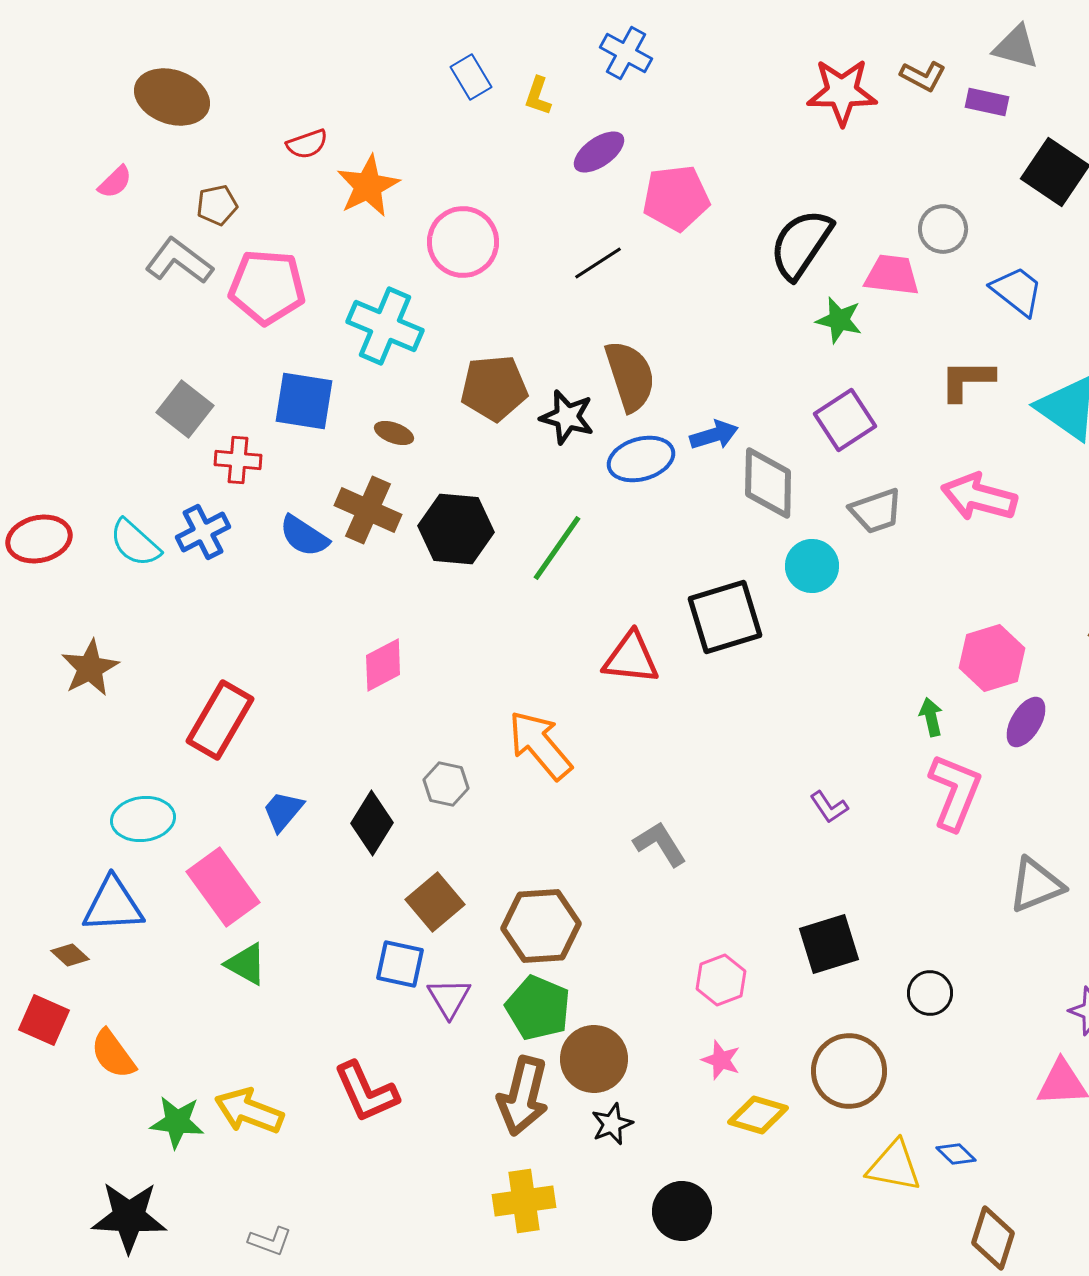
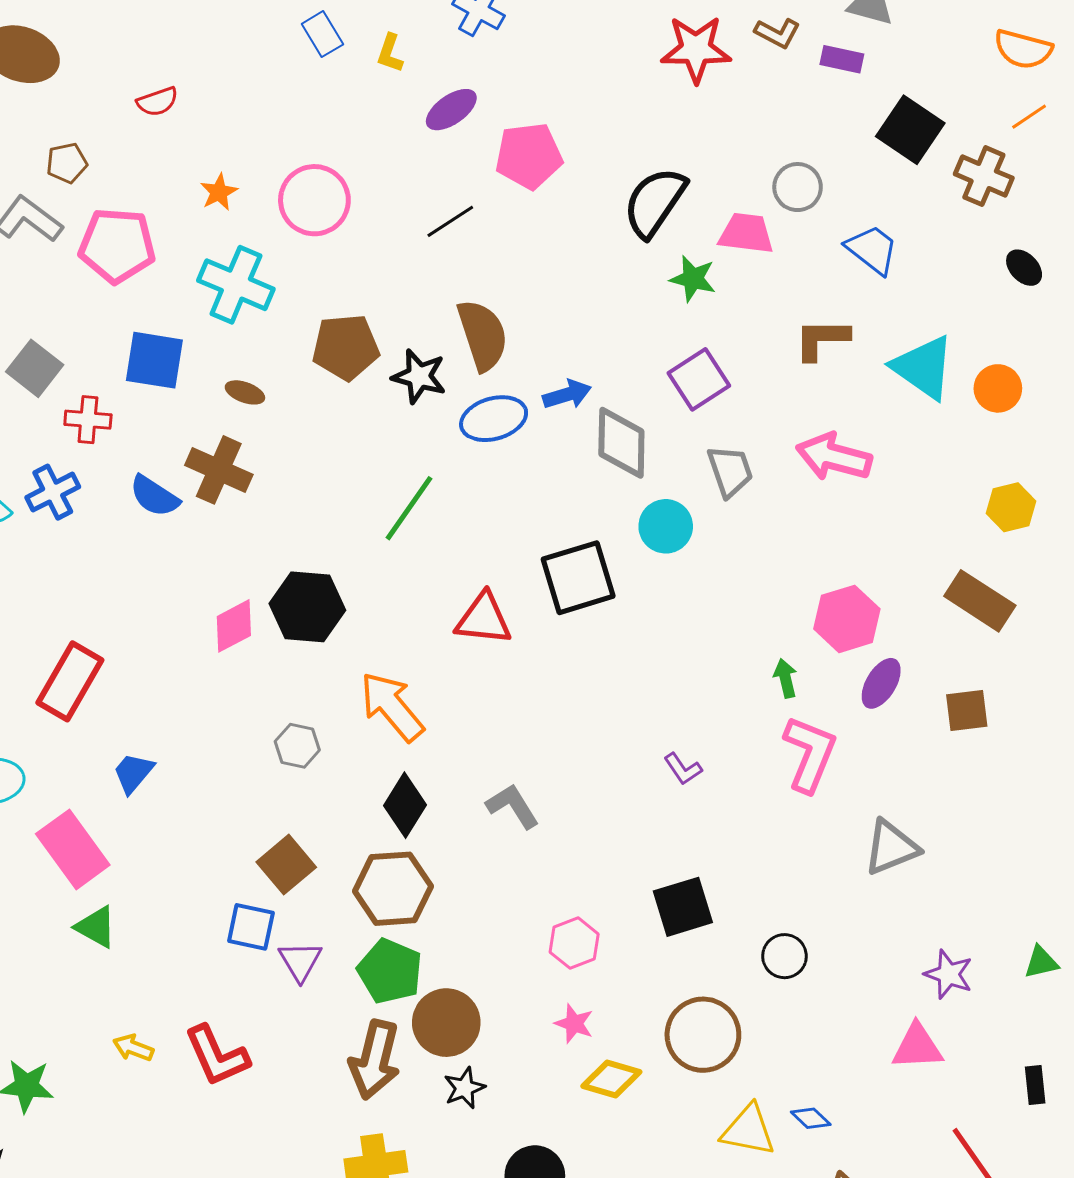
orange star: (368, 186) -> (219, 192), moved, size x0.6
gray trapezoid: (876, 511) -> (730, 471), turned -90
black hexagon: (456, 529) -> (307, 607), moved
black diamond: (372, 823) -> (405, 805), moved
yellow arrow: (249, 1111) -> (133, 1048), moved, size x0.6

